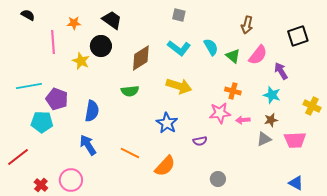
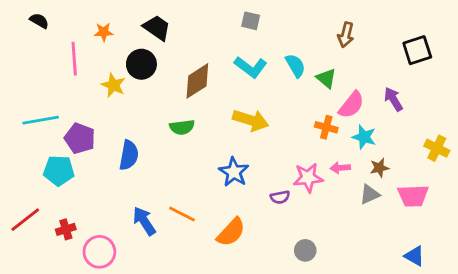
pink semicircle: (258, 55) -> (351, 105), moved
cyan star: (272, 95) -> (364, 137), moved
pink star: (220, 113) -> (308, 178), moved
blue arrow: (88, 145) -> (144, 221), moved
red cross: (41, 185) -> (66, 229), moved, turned 32

